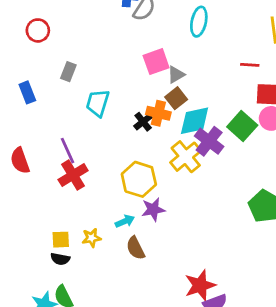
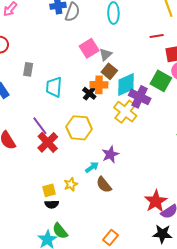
yellow hexagon: (139, 179) -> (79, 128), moved

